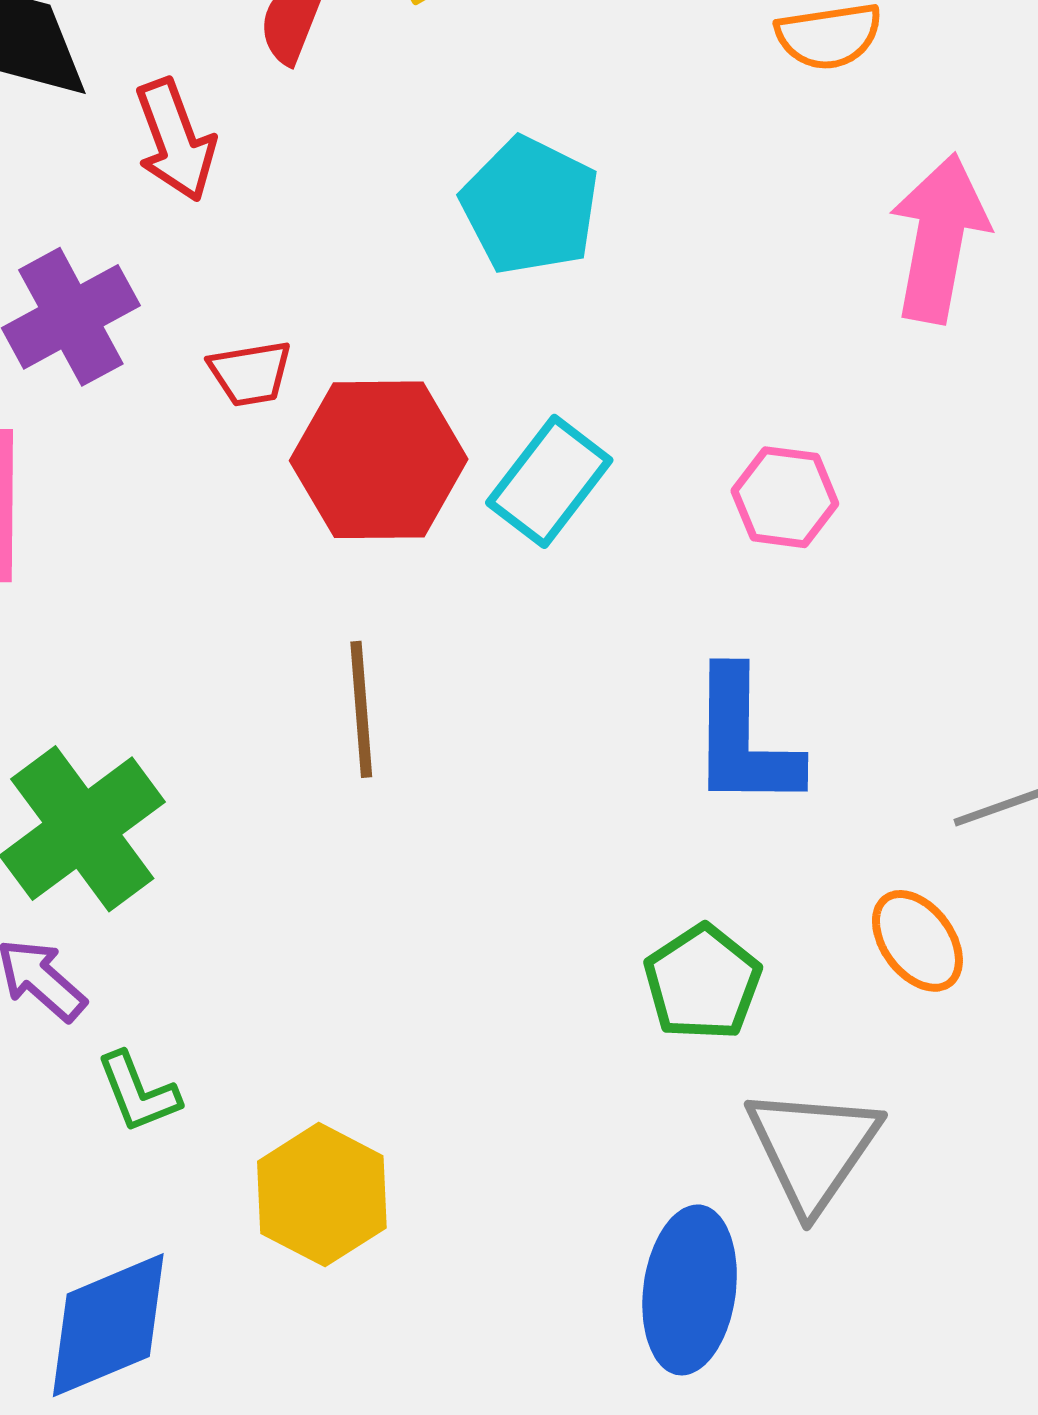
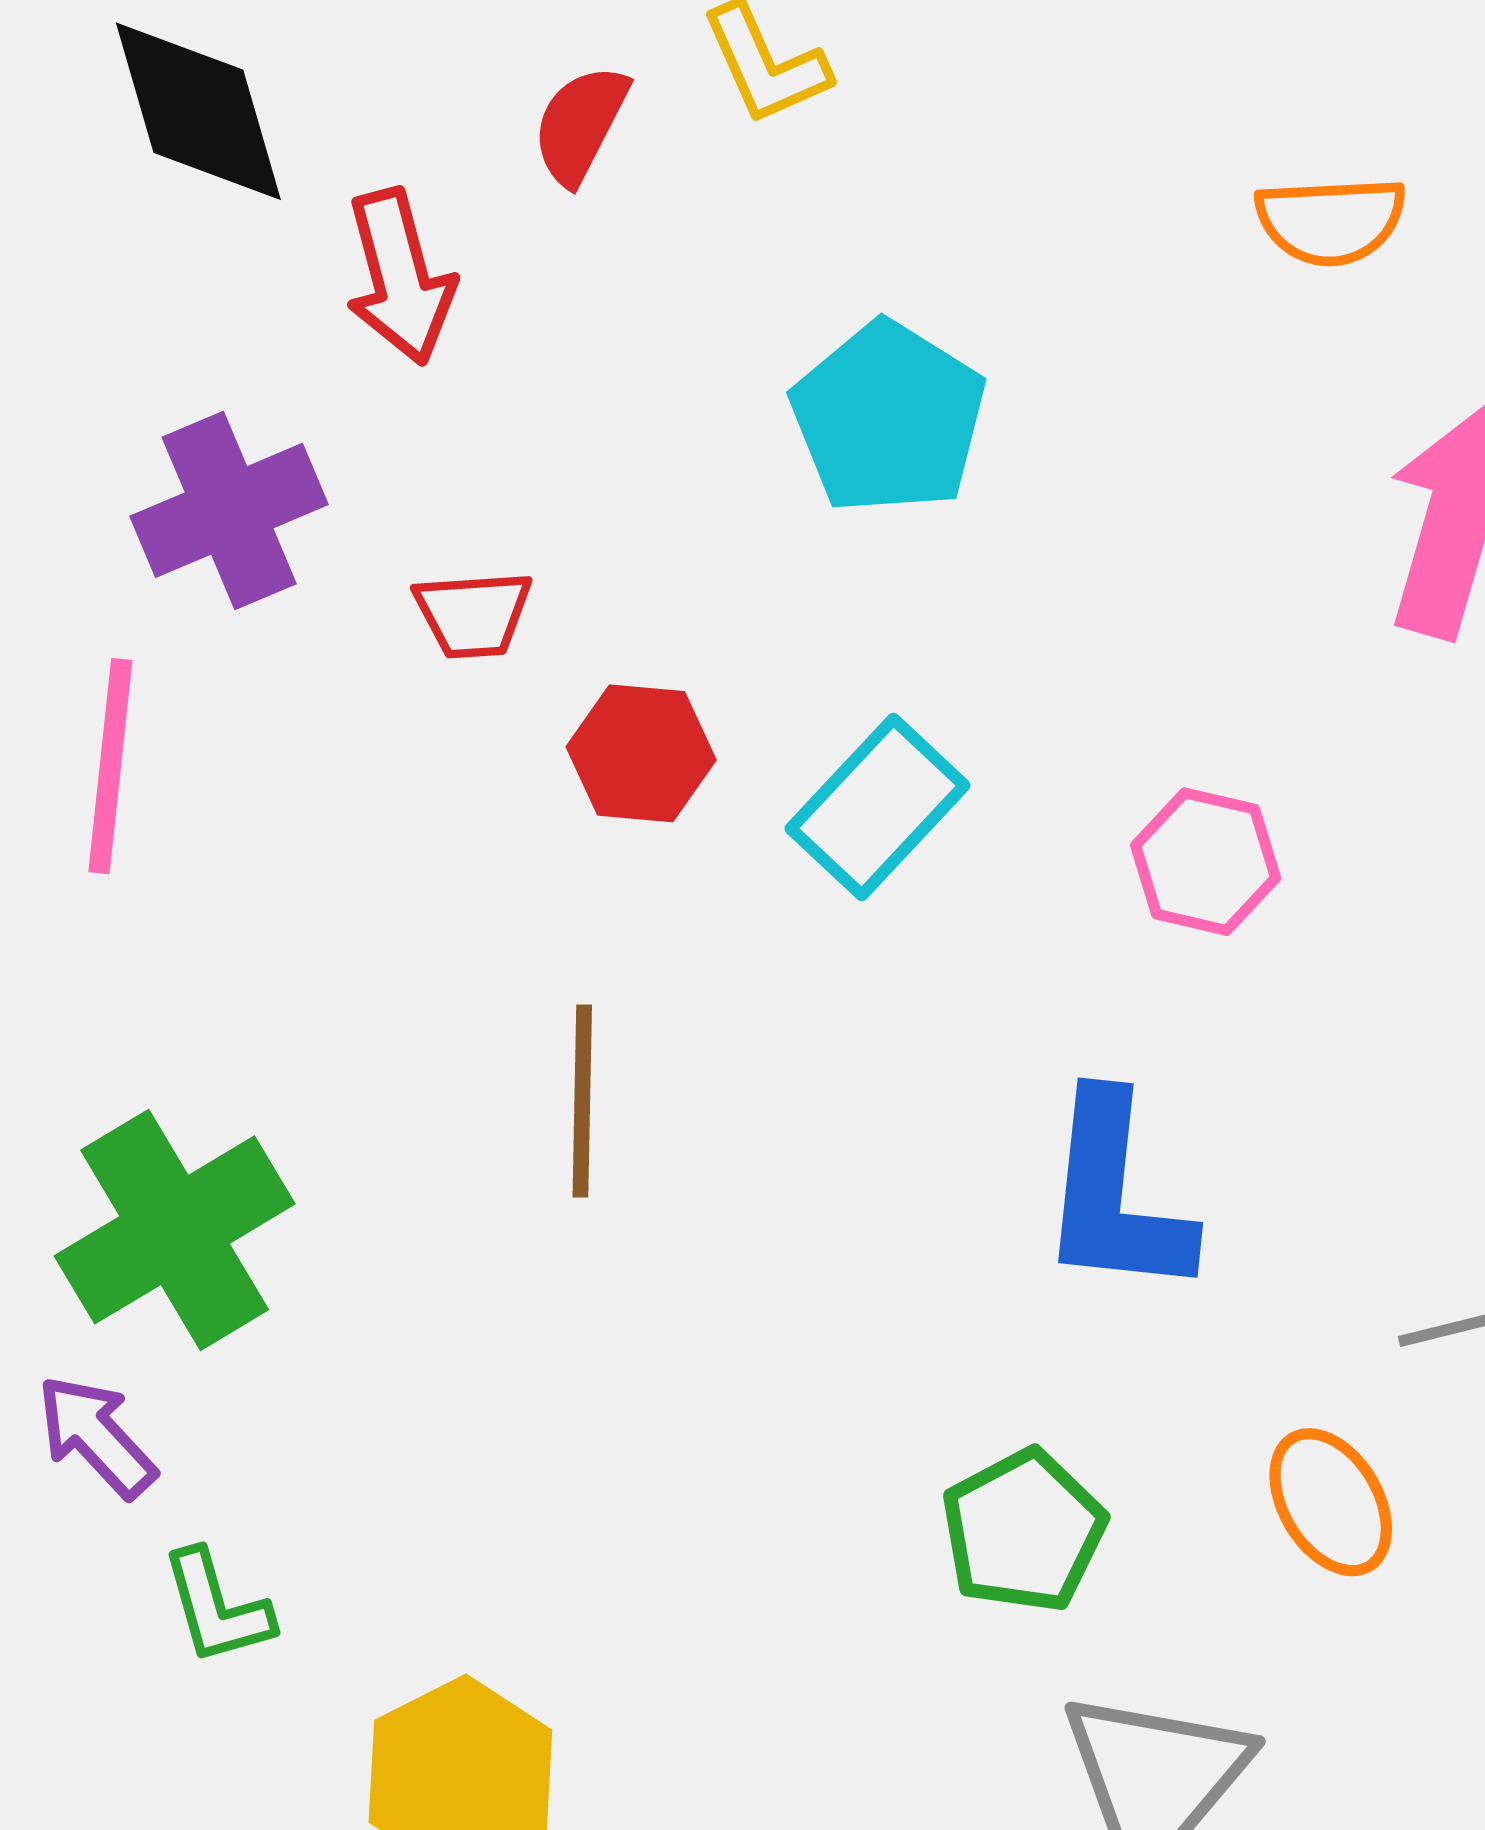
red hexagon: (379, 460) -> (641, 753), size x0.6

